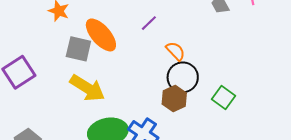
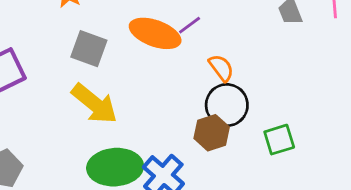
orange ellipse: (101, 35) -> (155, 33), moved, turned -36
green square: (223, 97) -> (279, 140), turned 30

